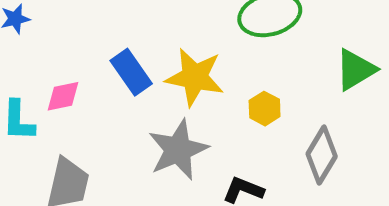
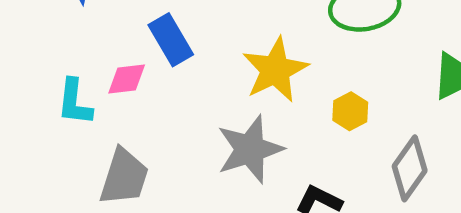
blue rectangle: (131, 72) -> (171, 40), moved
yellow star: (195, 77) -> (275, 70), turned 30

